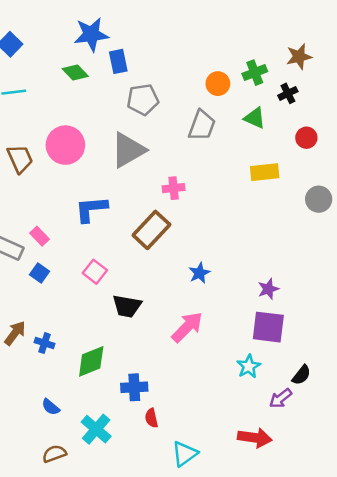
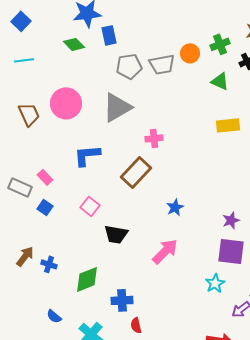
gray trapezoid: (202, 125) -> (162, 64), moved, turned 60

